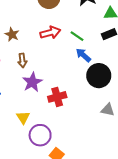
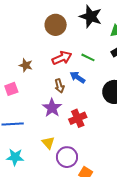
blue arrow: (83, 55) -> (78, 77), moved
brown arrow: (22, 60) -> (59, 86), moved

